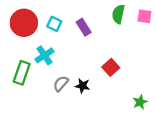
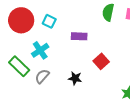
purple rectangle: (84, 27) -> (79, 36), moved, turned -56
green rectangle: (22, 73) -> (19, 66), turned -65
gray semicircle: (61, 84) -> (42, 76), moved

